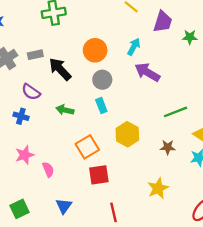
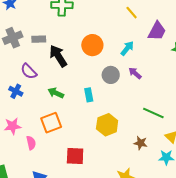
purple arrow: (147, 72) -> (135, 73), size x0.6
gray circle: (102, 80) -> (111, 75), moved
green line: (176, 112) -> (153, 113), turned 35
orange square: (87, 147) -> (51, 123), moved

